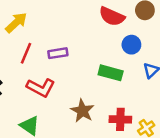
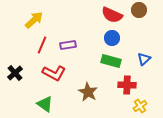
blue circle: (131, 45) -> (112, 38), moved
red cross: (120, 119) -> (127, 85), moved

